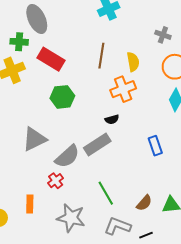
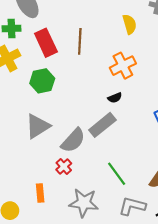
brown line: (101, 56) -> (80, 41), moved
red rectangle: (51, 59) -> (46, 43), turned 40
yellow semicircle: (133, 62) -> (130, 24), moved
green hexagon: (62, 97) -> (42, 81), moved

